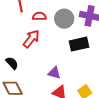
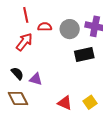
red arrow: (31, 39) -> (24, 42), moved
purple triangle: (54, 73) -> (36, 79), moved

